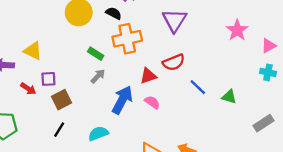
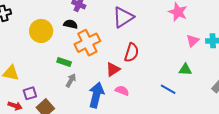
purple triangle: (174, 20) -> (123, 17), turned 40
pink triangle: (269, 46) -> (193, 41), moved
red semicircle: (174, 62) -> (132, 53), turned -36
blue line: (198, 87) -> (168, 89), moved

